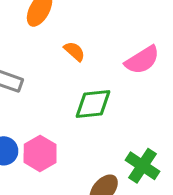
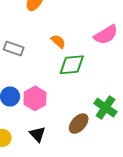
orange semicircle: (74, 51) -> (58, 41), moved

